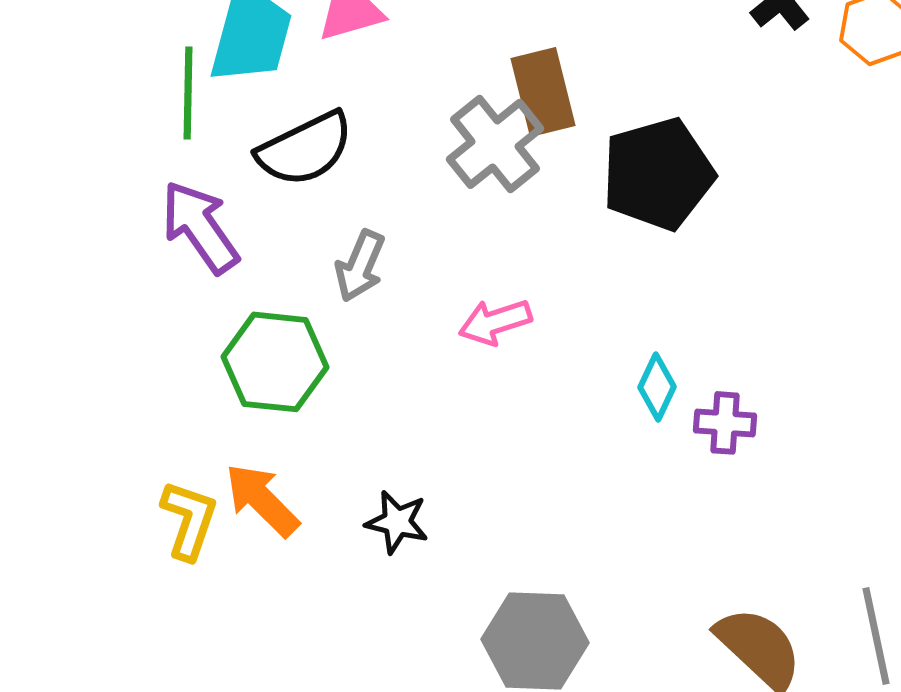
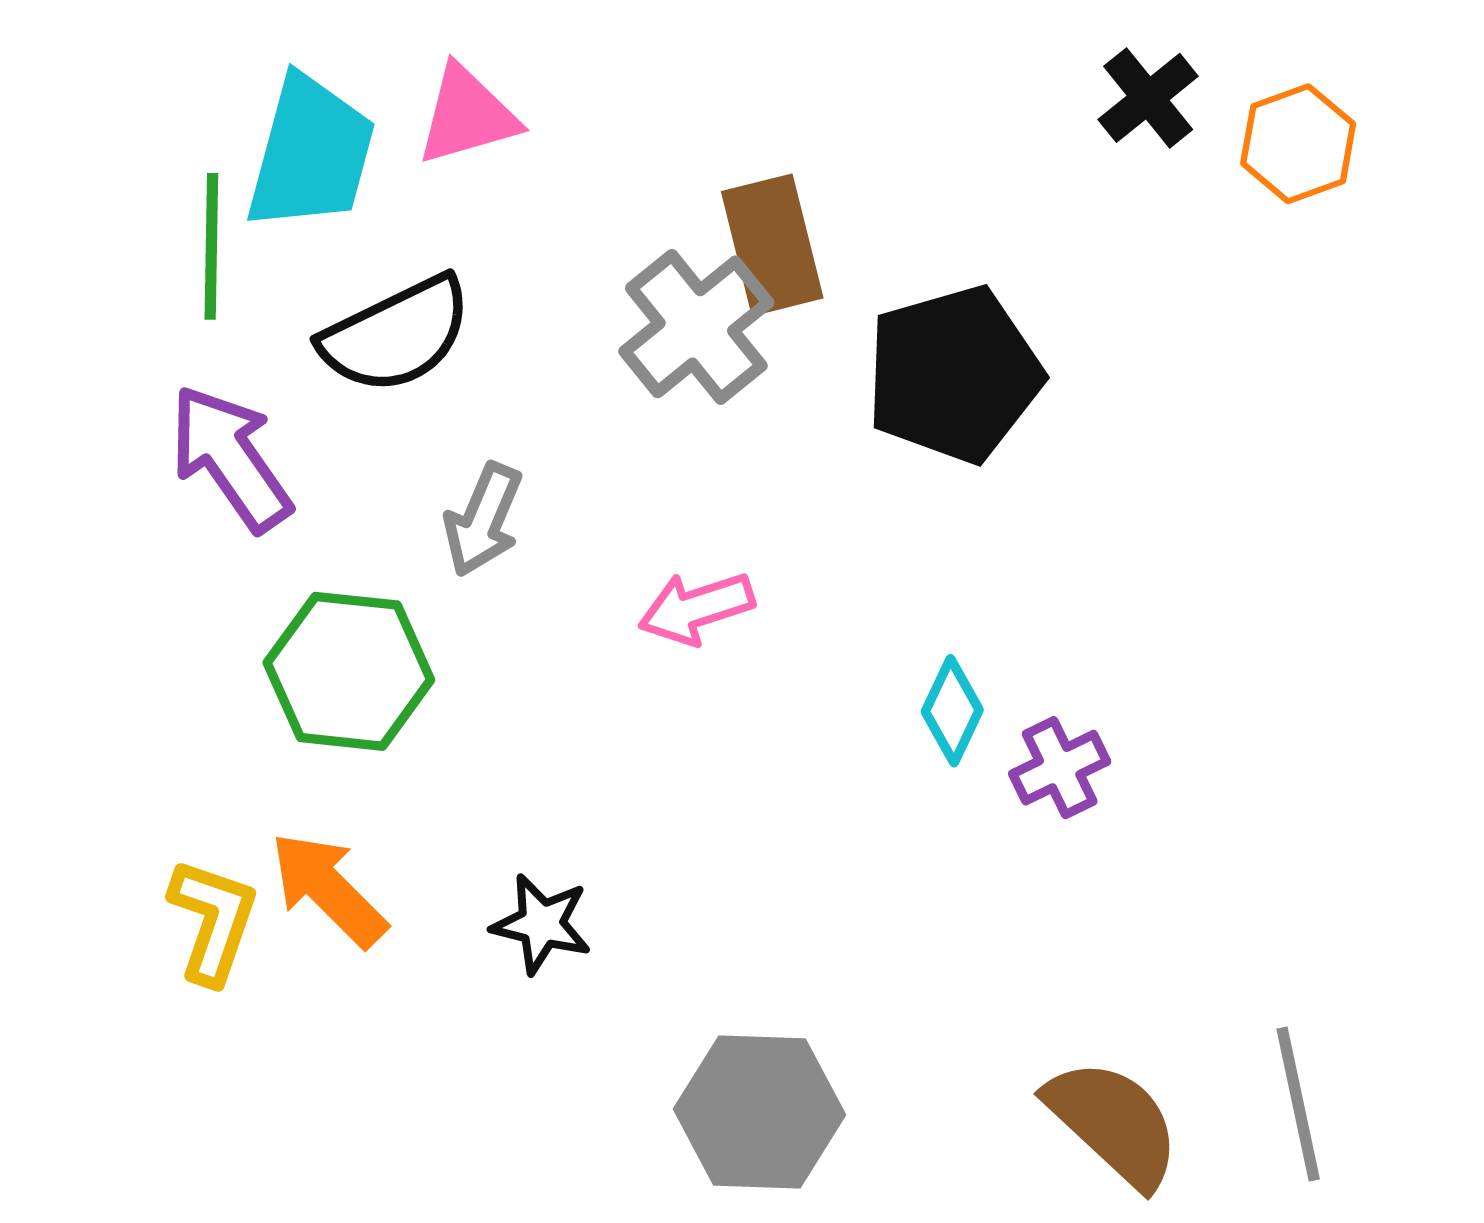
purple cross: (725, 423) -> (1060, 768), turned -30

